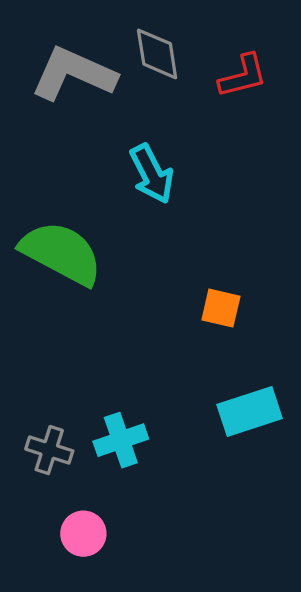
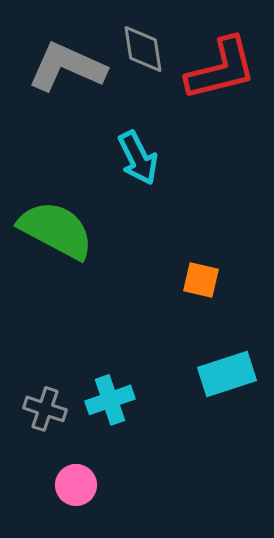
red L-shape: (243, 76) -> (221, 69), size x1.6

